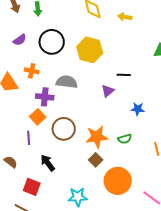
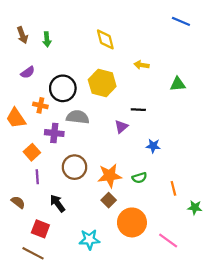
yellow arrow: (125, 17) -> (142, 65), moved
black circle: (52, 42) -> (63, 88), moved
orange square: (38, 117) -> (32, 152), moved

